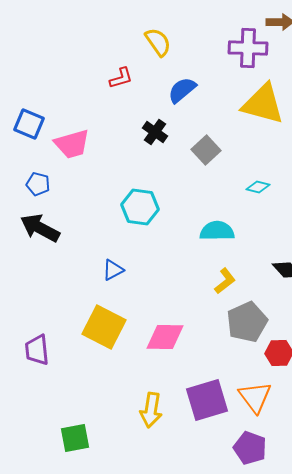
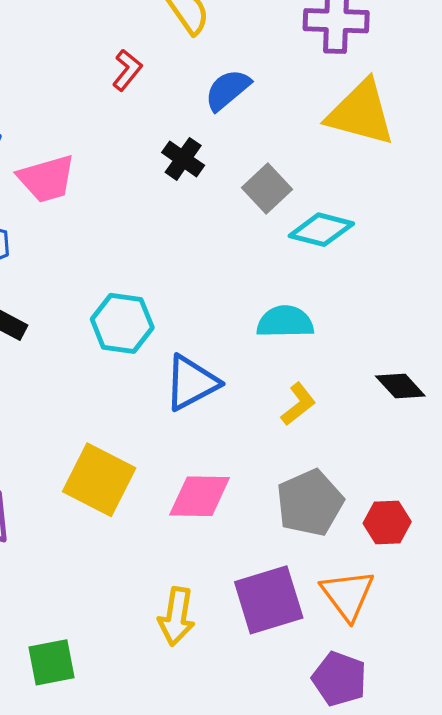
red L-shape: (121, 78) -> (127, 70), turned -35
cyan diamond: (258, 187) -> (321, 230), moved, size x1.6
cyan hexagon: (140, 207) -> (122, 323), moved
blue triangle: (113, 270) -> (191, 383), moved, size x1.6
gray pentagon: (247, 322) -> (310, 503), moved

